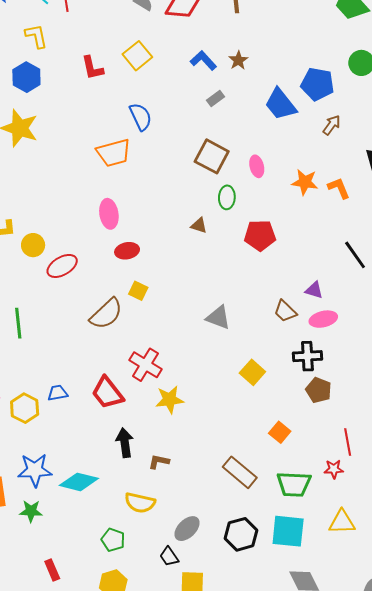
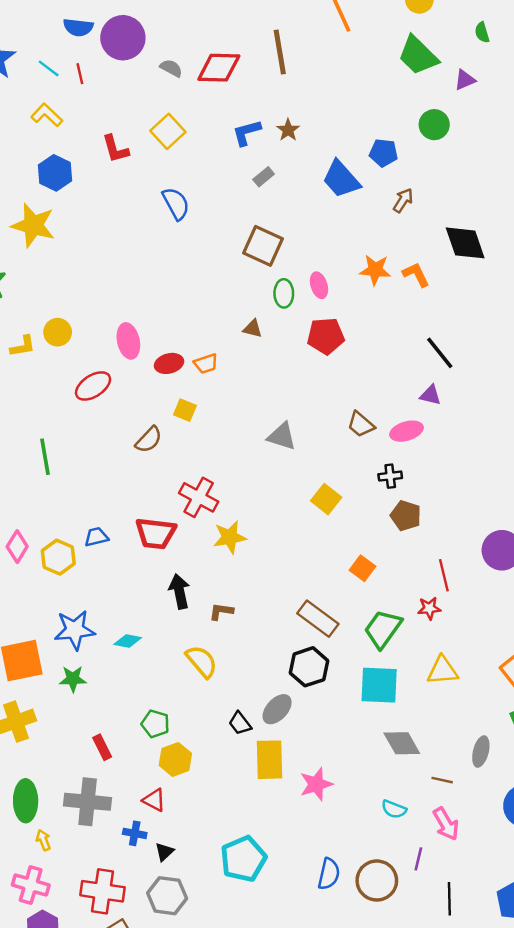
yellow L-shape: (36, 36) -> (47, 115), turned -32
blue L-shape: (203, 60) -> (247, 133), turned -60
blue hexagon: (26, 77) -> (55, 173), moved
blue pentagon: (317, 84) -> (384, 153), size x0.7
orange trapezoid: (114, 153) -> (206, 364), moved, size x0.6
pink ellipse: (257, 166) -> (319, 285), moved
pink ellipse: (109, 214) -> (128, 341), moved
yellow circle: (33, 245) -> (58, 332), moved
purple triangle: (314, 290) -> (430, 395), moved
brown semicircle: (106, 314) -> (149, 440), size x0.7
black cross: (307, 356) -> (390, 476), size x0.7
red trapezoid: (108, 393) -> (156, 533), turned -42
cyan diamond: (79, 482) -> (128, 641), size x0.6
green trapezoid: (294, 484) -> (383, 629), turned 126
yellow semicircle: (140, 503) -> (202, 661), turned -140
gray ellipse: (187, 529) -> (277, 709), moved
black hexagon: (241, 534) -> (309, 667), moved
green pentagon: (113, 540) -> (155, 724), moved

